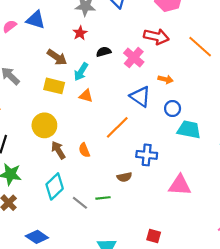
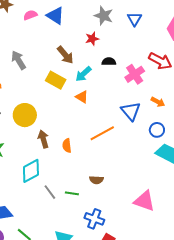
yellow circle: (44, 125) -> (25, 115), moved
blue cross: (147, 155) -> (94, 219), moved

